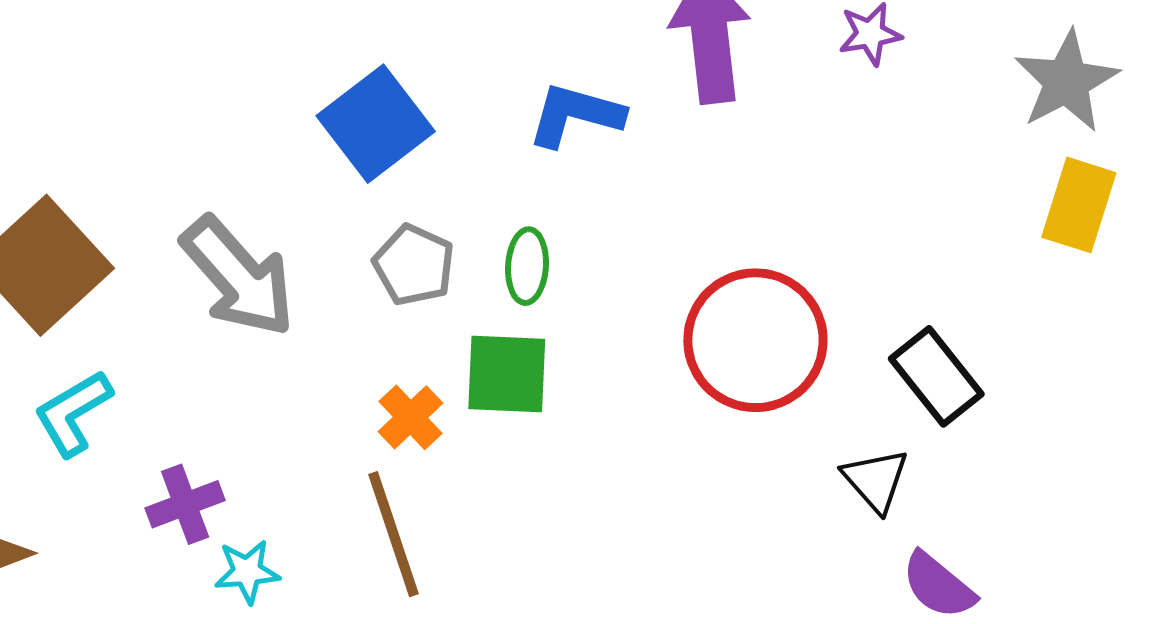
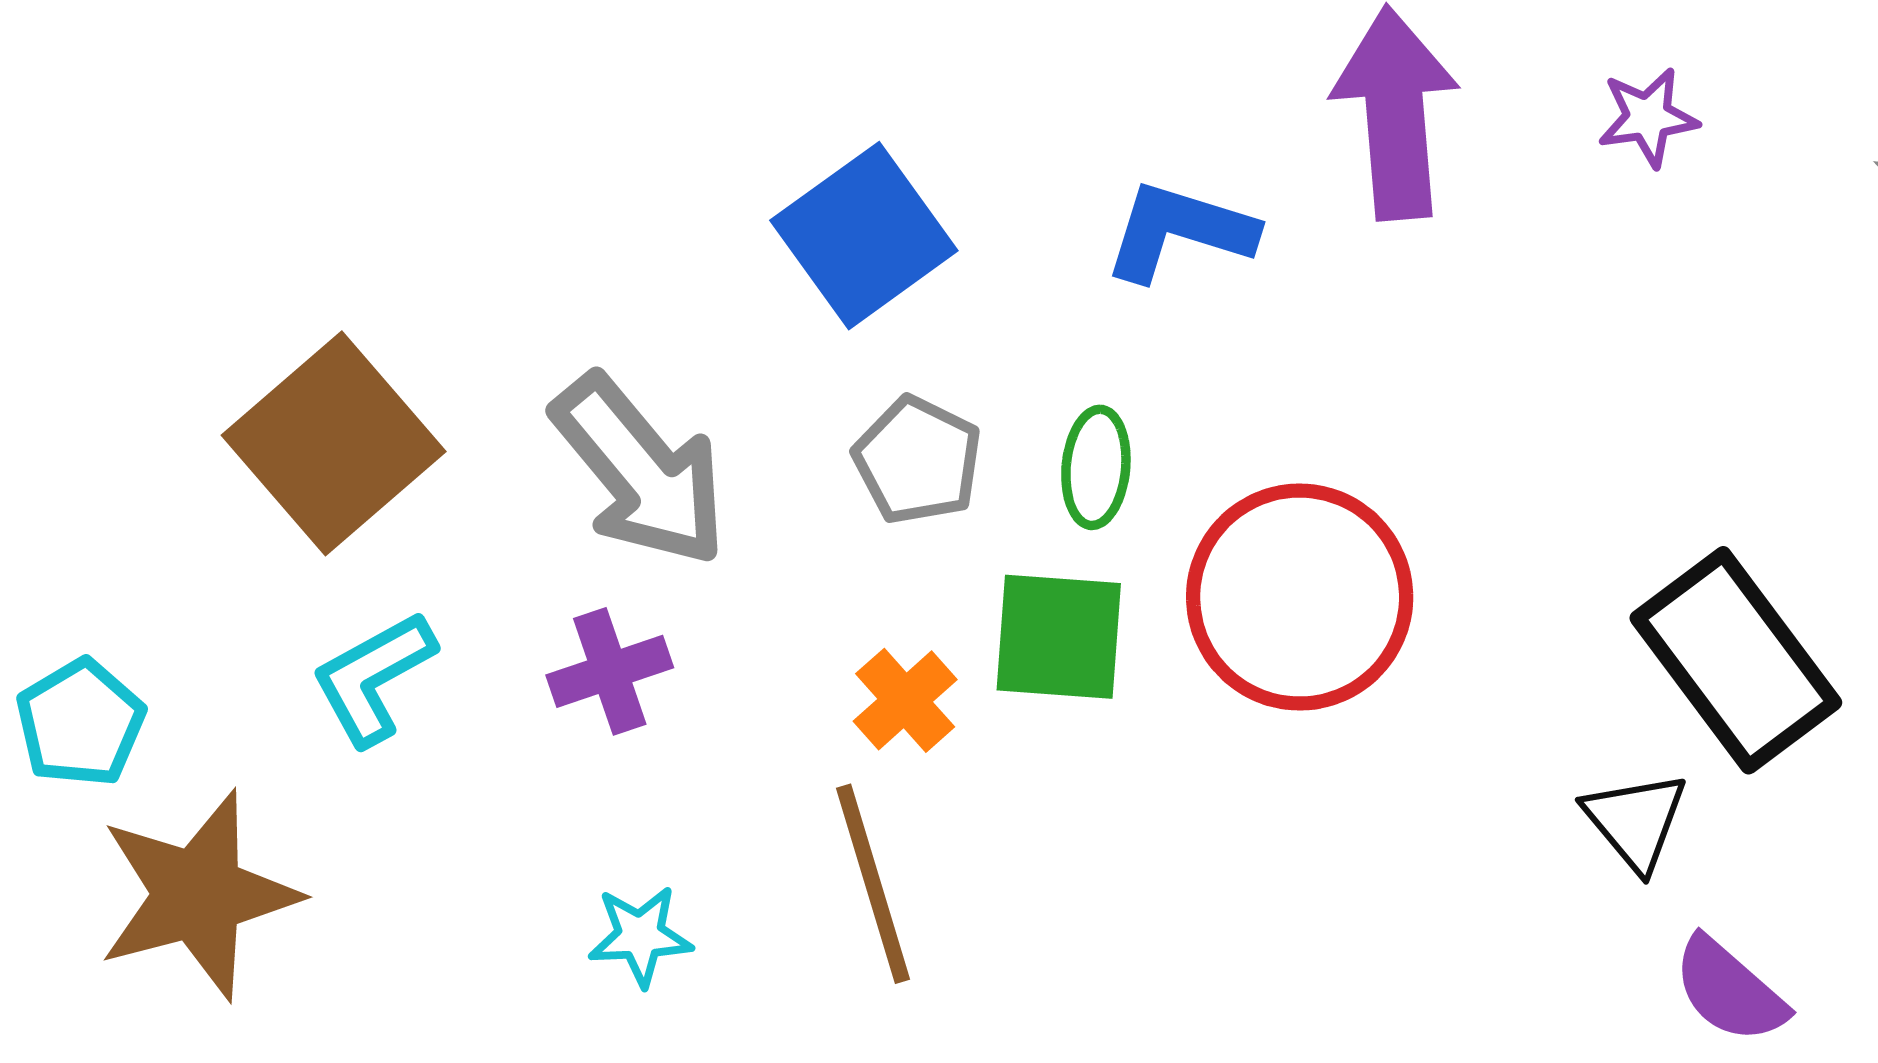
red circle: (755, 340) -> (1300, 597), moved
black rectangle: (936, 376) -> (1736, 660), size x1.4
purple cross: (185, 504) -> (610, 671), moved

